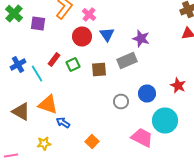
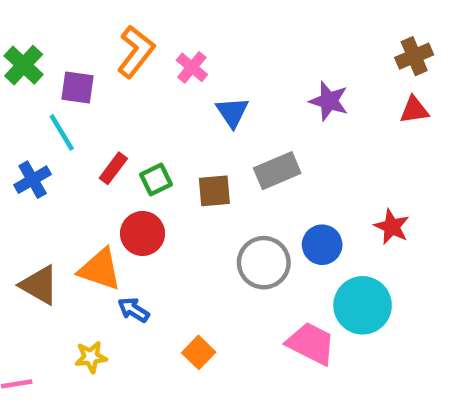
red circle: (82, 36) -> (143, 233), moved
purple star: (141, 38) -> (329, 101), moved
cyan line: (37, 74) -> (62, 132), moved
gray circle: (121, 102) -> (264, 263), size x1.5

